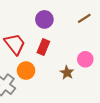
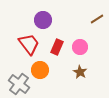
purple circle: (44, 19) -> (43, 20), moved
pink circle: (85, 59) -> (80, 47), moved

